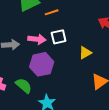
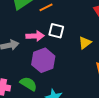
white square: (59, 37) -> (56, 31), turned 35

